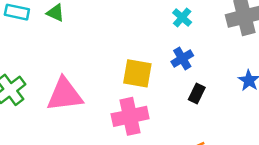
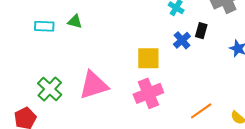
black rectangle: (197, 93) -> (201, 31), moved

